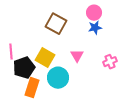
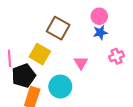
yellow square: (45, 58) -> (40, 54), moved
pink cross: (110, 62) -> (117, 56), moved

